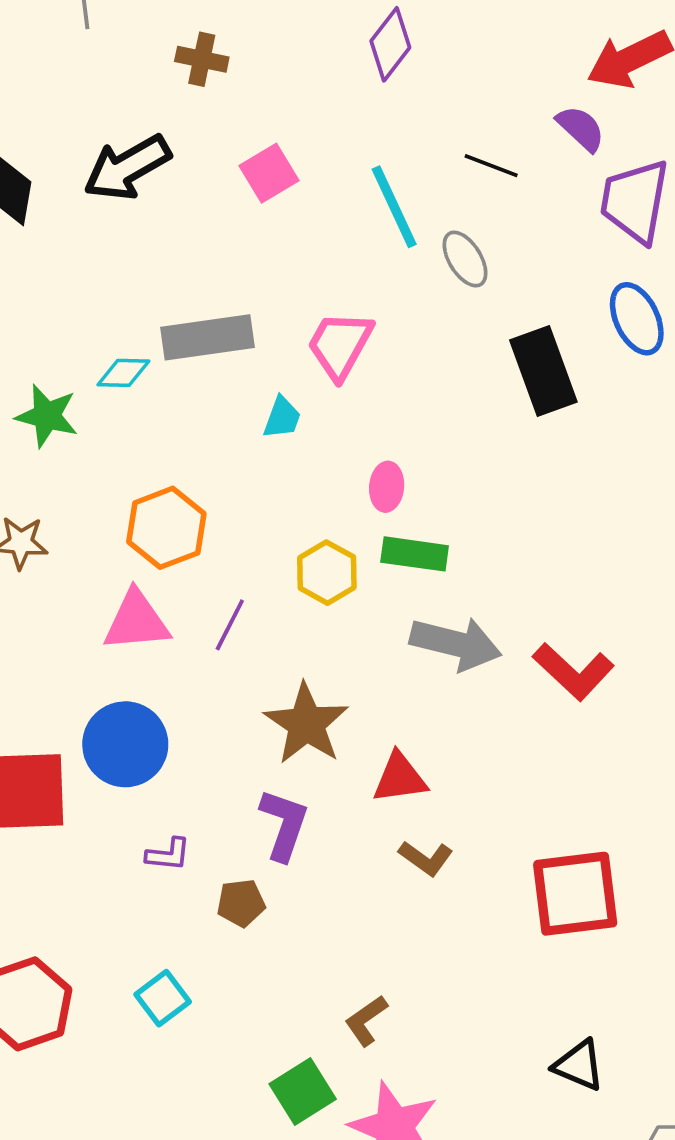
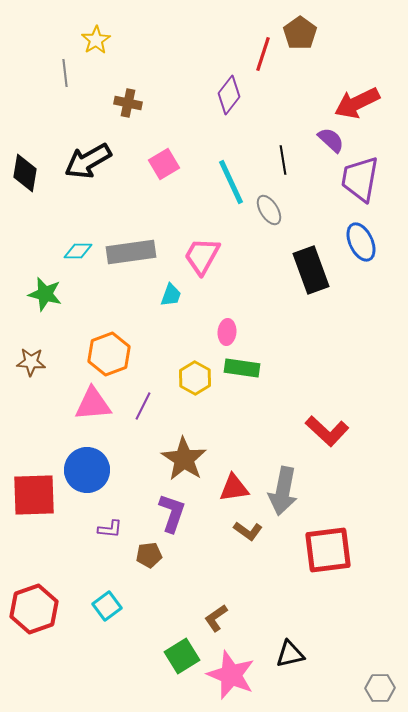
black line: (491, 166) -> (283, 160), turned 60
cyan diamond: (123, 373) -> (78, 251), moved
gray arrow: (456, 644) -> (283, 491), moved, turned 87
black triangle: (579, 1065) -> (290, 654), moved, turned -36

